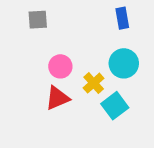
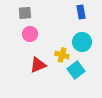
pink circle: (60, 66) -> (30, 34), moved
yellow cross: (94, 83) -> (62, 55), turned -32

